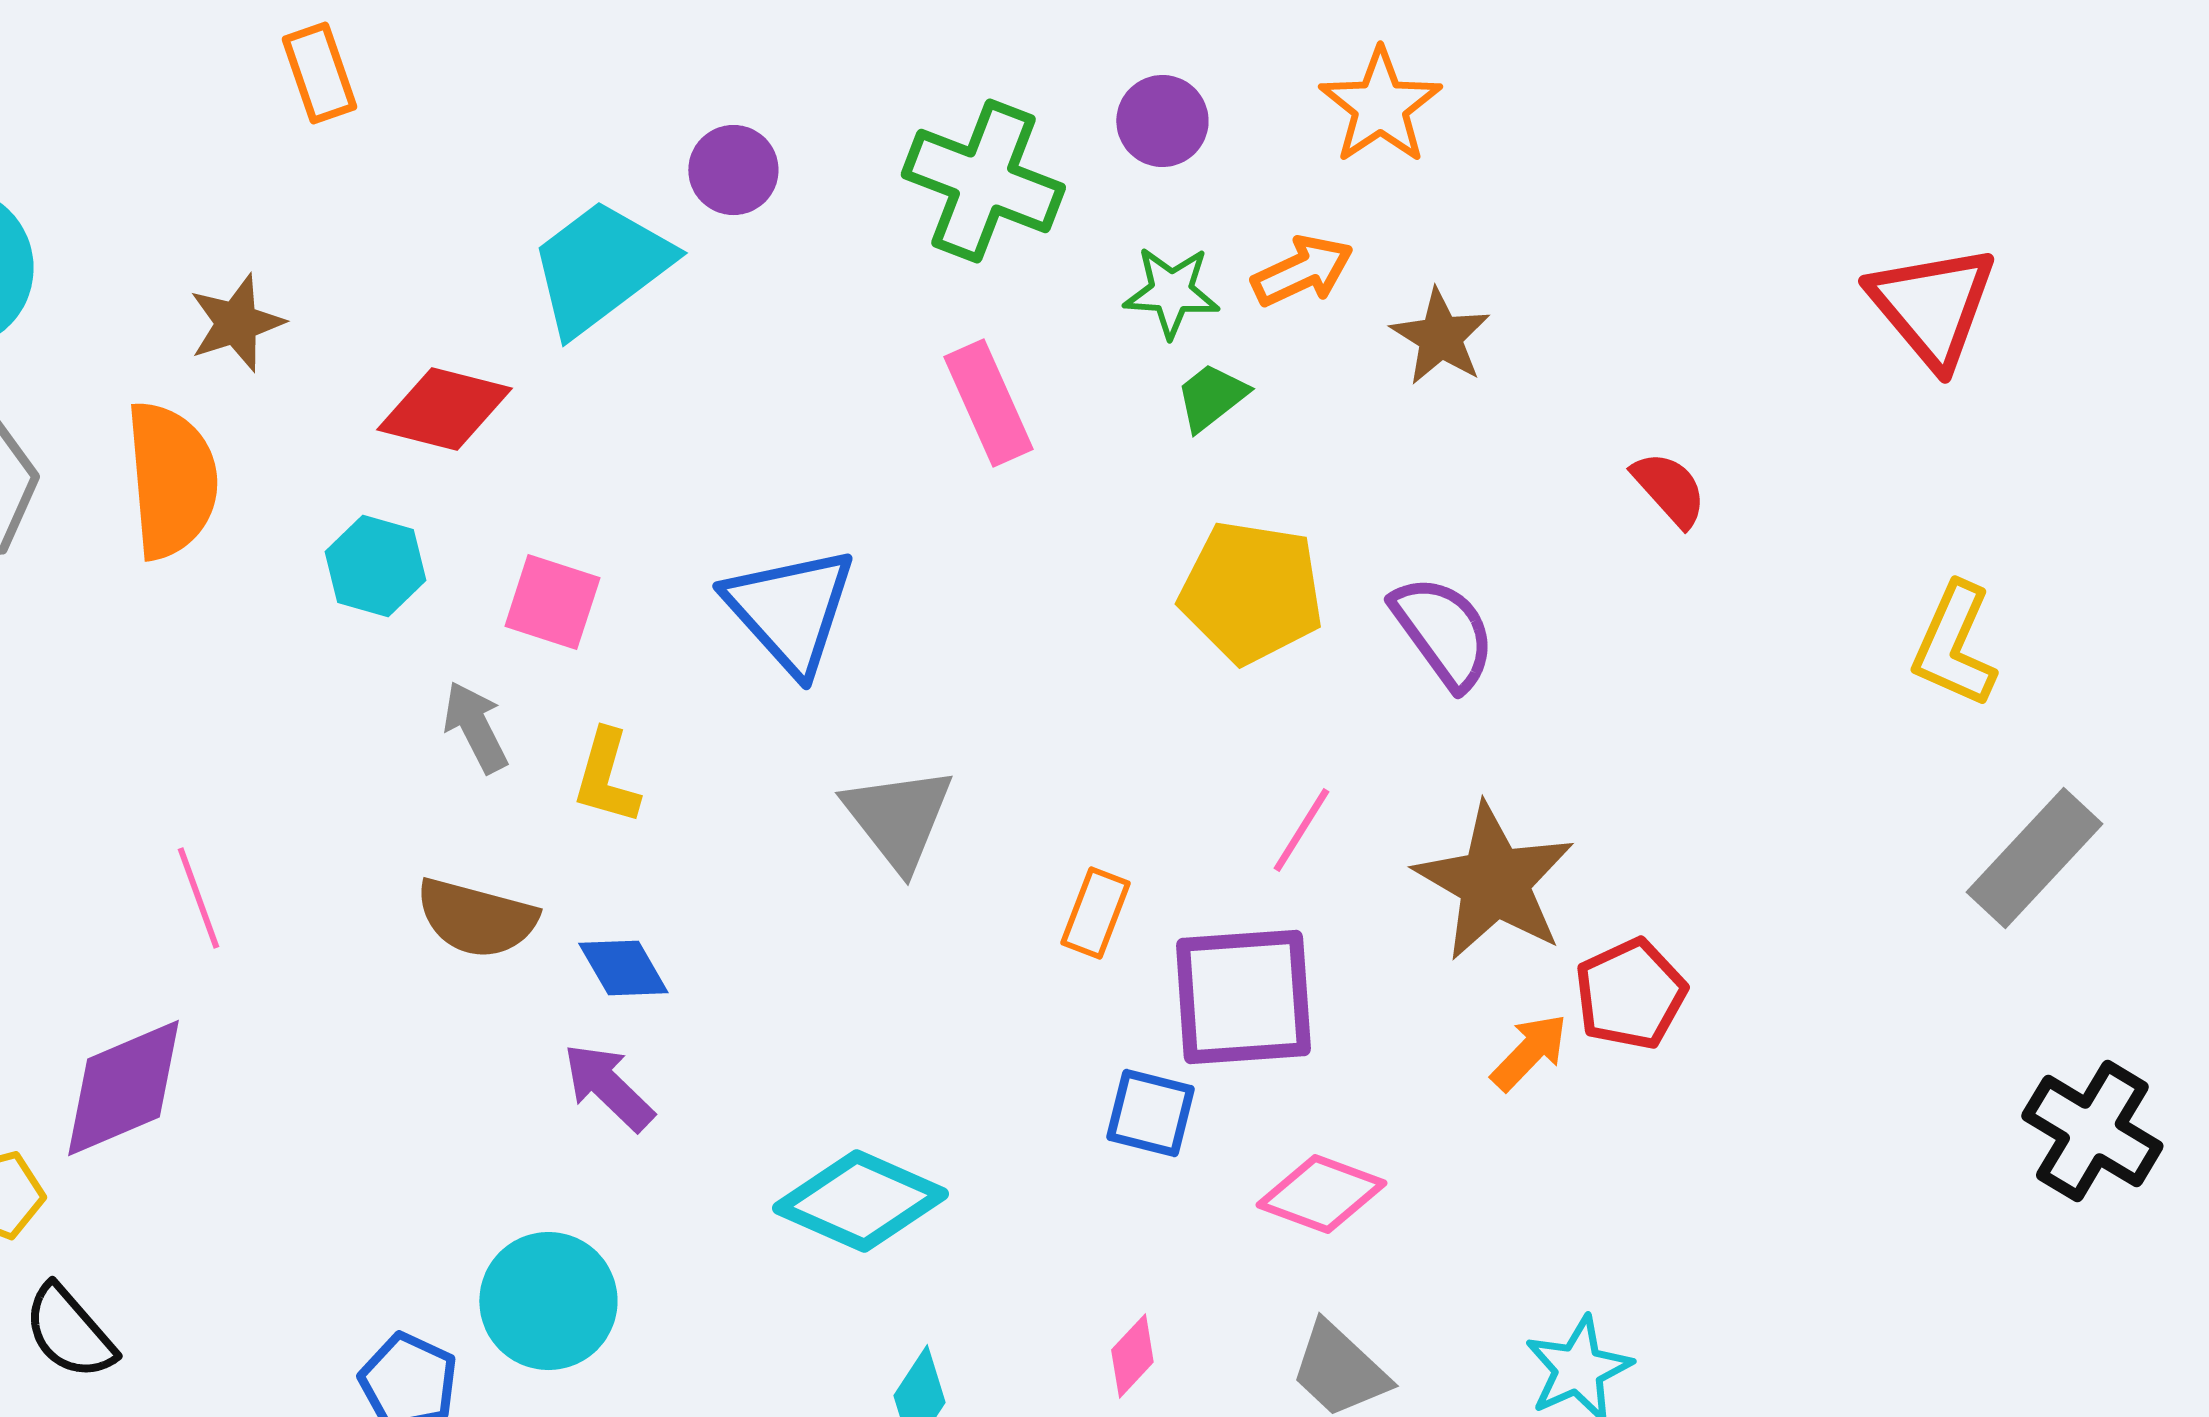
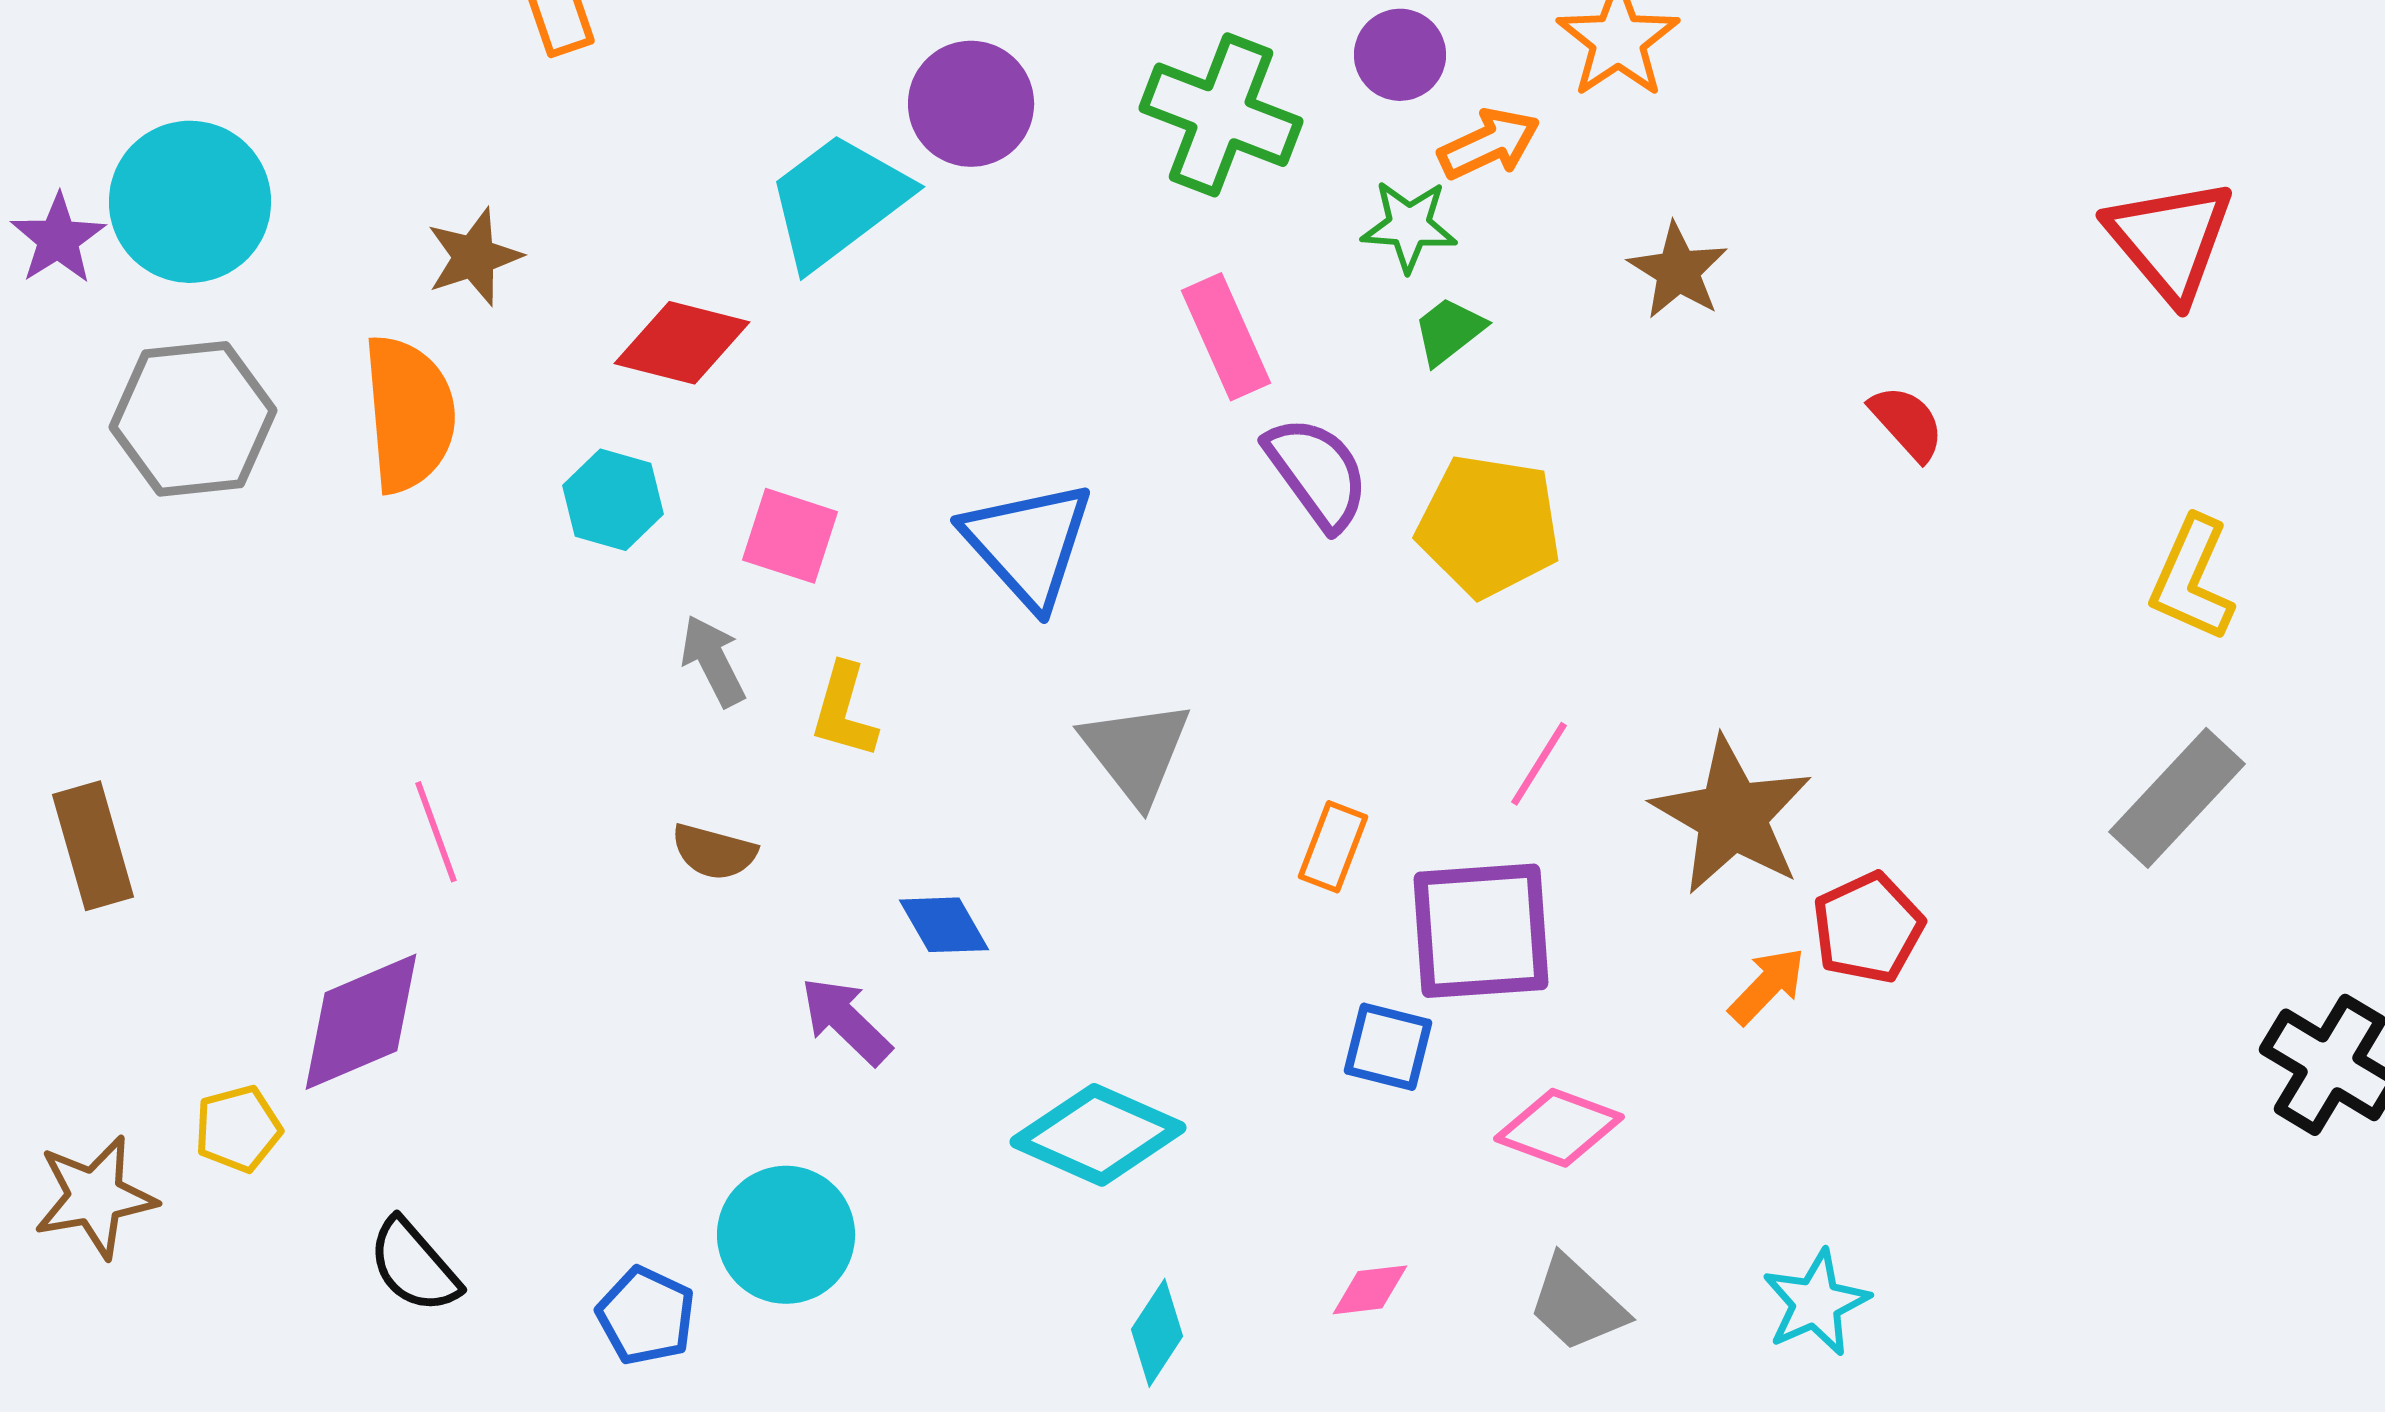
purple circle: (733, 170) -> (971, 104), size x1.4
orange arrow: (1302, 271) -> (1489, 144), moved
purple semicircle: (1443, 632) -> (1317, 473), moved
gray rectangle: (2034, 858) -> (2177, 798), moved
brown semicircle: (476, 918) -> (714, 852), size x0.7
blue diamond: (623, 968) -> (944, 925), moved
black semicircle: (69, 1332) -> (414, 1266), moved
pink diamond: (1132, 1356) -> (1370, 1290), turned 40

